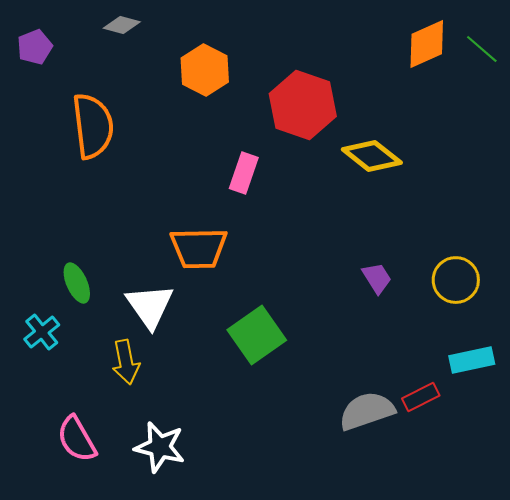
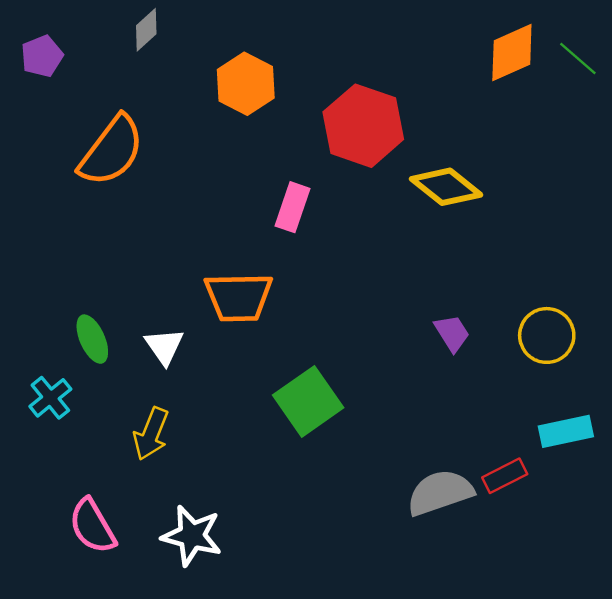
gray diamond: (122, 25) -> (146, 30), turned -57
orange semicircle: (93, 126) -> (112, 151), turned 44
white triangle: (150, 306) -> (164, 346), moved, size x0.7
yellow arrow: (126, 362) -> (151, 434), turned 33

